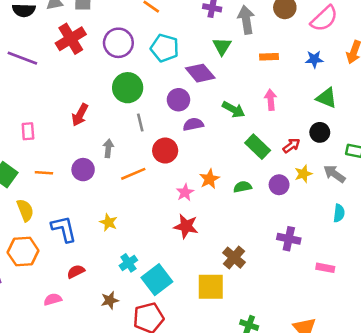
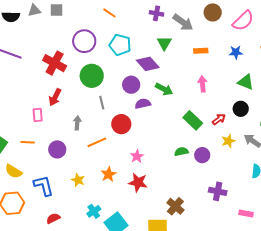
gray arrow: (246, 20) -> (183, 22), turned 135
red cross: (71, 39) -> (55, 63), moved, turned -30
green arrow: (233, 110) -> (164, 89), moved
pink rectangle: (28, 131) -> (38, 115), moved
purple circle: (83, 170) -> (57, 149), moved
orange star: (209, 179) -> (109, 174), moved
purple circle: (279, 185) -> (202, 155), moved
yellow semicircle: (25, 210) -> (14, 171), turned 144

